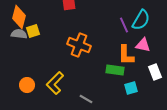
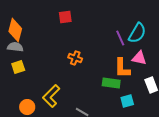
yellow square: (33, 31) -> (18, 67), moved
orange cross: (79, 45) -> (75, 58), size x0.6
orange circle: (27, 85) -> (27, 107), moved

